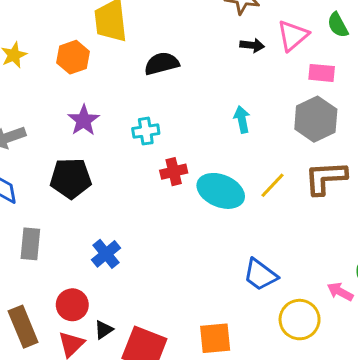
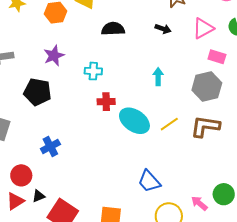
black arrow: (252, 45) -> (163, 29), moved

